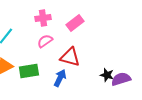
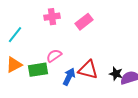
pink semicircle: (45, 41) -> (54, 56), moved
red triangle: (70, 57) -> (88, 70), moved

